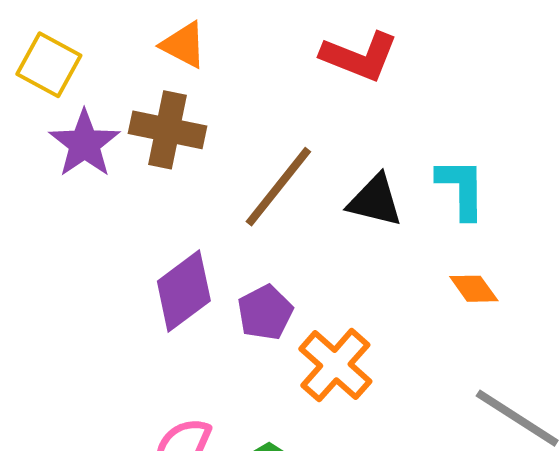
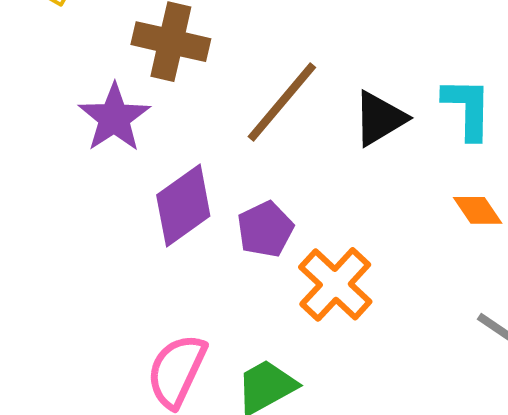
purple star: (84, 144) -> (114, 118), moved
black triangle: (375, 201) -> (380, 119), turned -46

